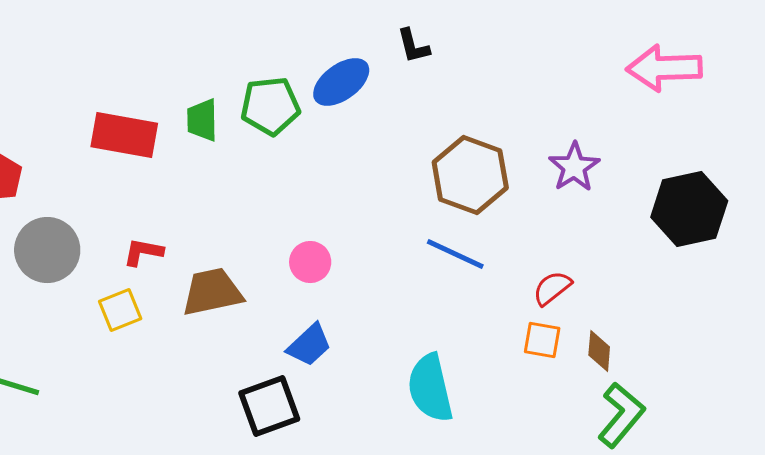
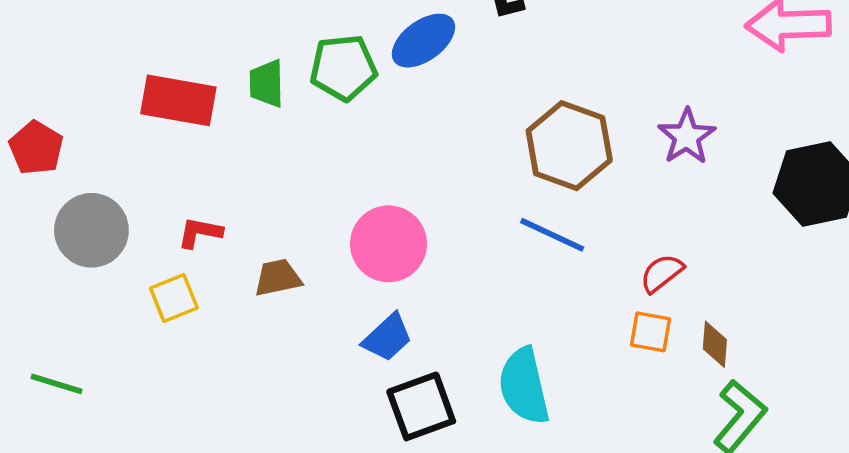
pink circle: (310, 262) -> (388, 244), size x1.6
brown trapezoid: (212, 292) -> (278, 278), size x0.7
black square: (269, 406) -> (421, 406), moved

